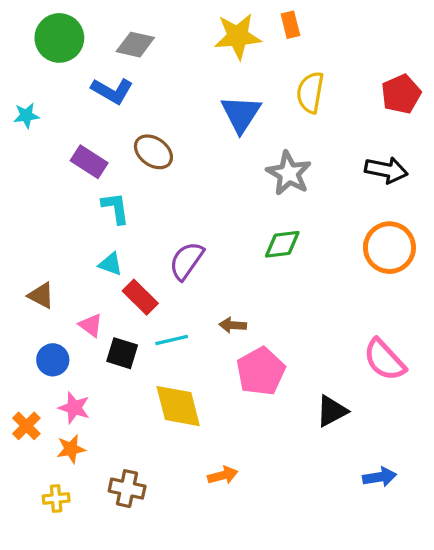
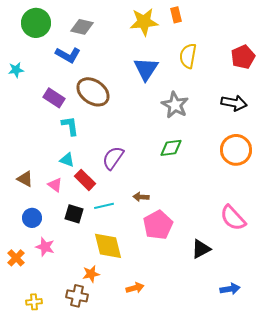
brown ellipse: (153, 152) -> (93, 92), size x1.4
pink triangle: (91, 325) -> (55, 185), moved
orange star: (71, 449) -> (91, 274), moved

